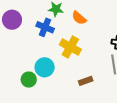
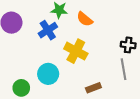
blue cross: (45, 27) -> (48, 30), turned 36
green circle: (29, 80) -> (21, 88), moved

